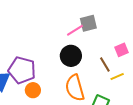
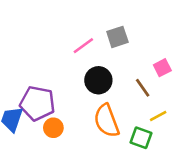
pink line: (75, 30) -> (83, 46), moved
yellow line: (117, 77) -> (158, 116), moved

